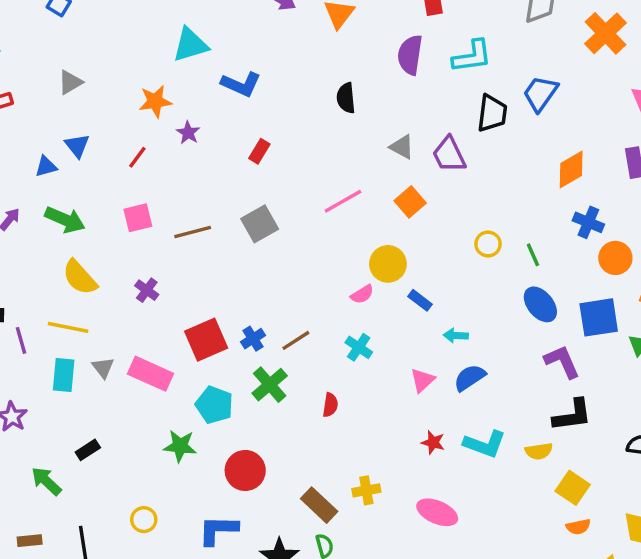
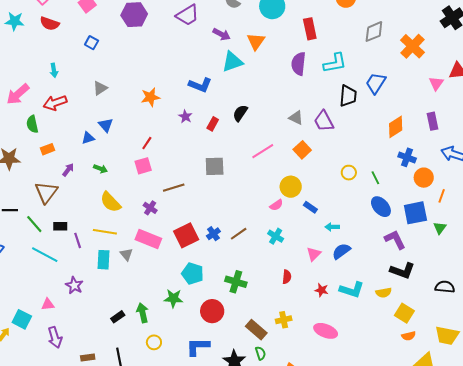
cyan triangle: (190, 45) -> (232, 62), moved
black semicircle: (346, 98) -> (240, 113), moved, turned 42
purple star: (188, 133) -> (185, 116), moved
red line: (137, 157) -> (147, 143), moved
green arrow: (65, 220) -> (100, 169), size x0.6
gray square: (260, 224) -> (215, 166), turned 30
brown line: (193, 232) -> (174, 188), moved
pink rectangle: (150, 374) -> (148, 239), moved
green cross: (270, 385) -> (236, 282), moved, turned -30
red semicircle: (330, 405) -> (287, 277), moved
black L-shape: (572, 415) -> (402, 271), turned 30
black rectangle: (88, 450) -> (118, 317), moved
green arrow: (46, 481) -> (142, 313), moved, turned 36

